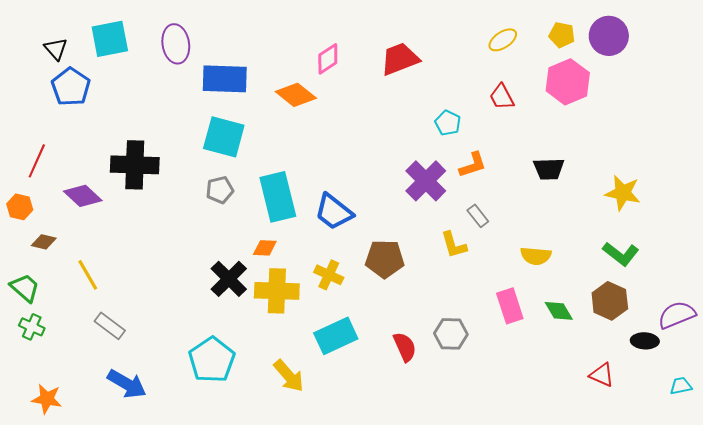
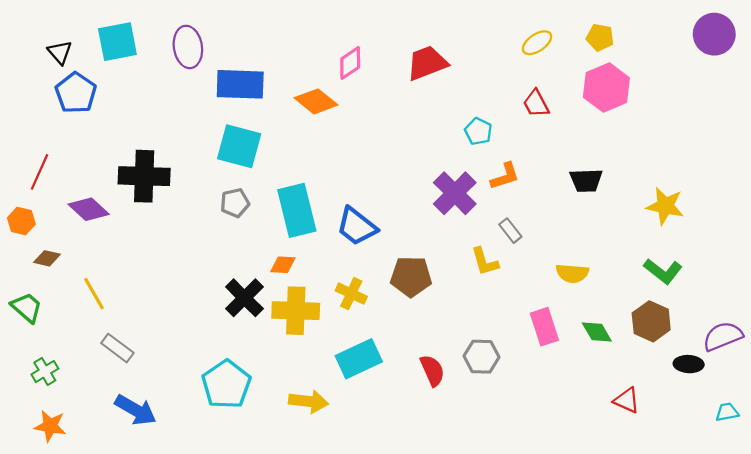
purple circle: (609, 36) -> (714, 34), moved
green cross: (32, 327) -> (45, 372), moved, turned 35
red triangle: (602, 375) -> (627, 400), moved
yellow arrow: (289, 376) -> (309, 401), turned -42

